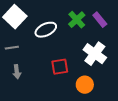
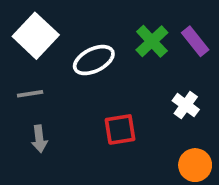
white cross: (95, 54) -> (186, 105), size x0.6
orange circle: (85, 85) -> (195, 165), moved

